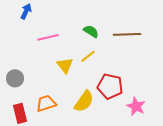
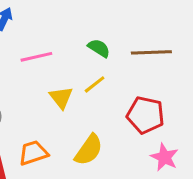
red pentagon: (110, 86) -> (146, 115), moved

